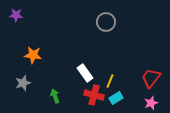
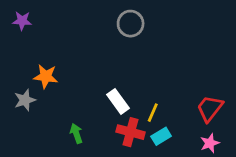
gray circle: (106, 22) -> (131, 24), moved
gray star: (23, 83) -> (25, 100), moved

